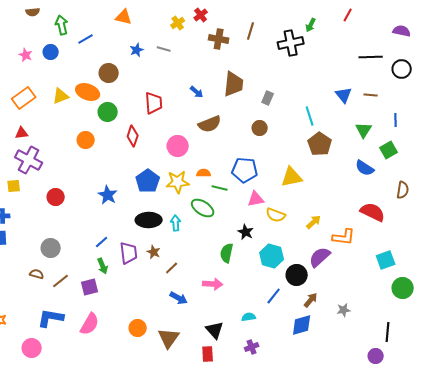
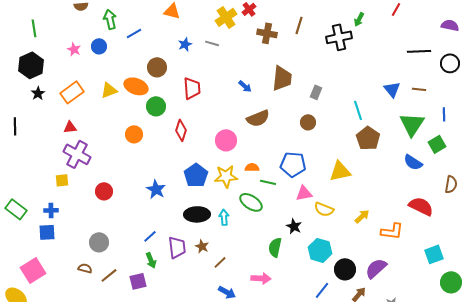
yellow cross: (178, 23) -> (226, 17), size x1.5
red trapezoid: (154, 103) -> (192, 88), moved
green triangle: (364, 130) -> (412, 124), size x1.5
purple semicircle: (320, 257) -> (376, 268), moved

